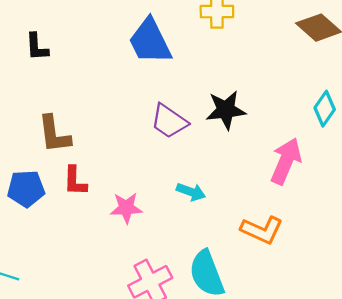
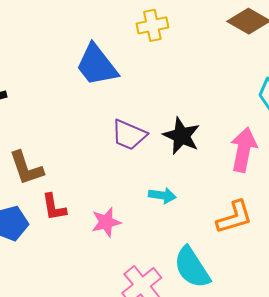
black star: (226, 110) -> (182, 136), moved, turned -30
orange L-shape: (262, 230) -> (234, 217), turned -30

